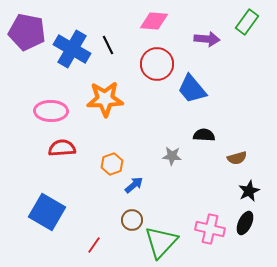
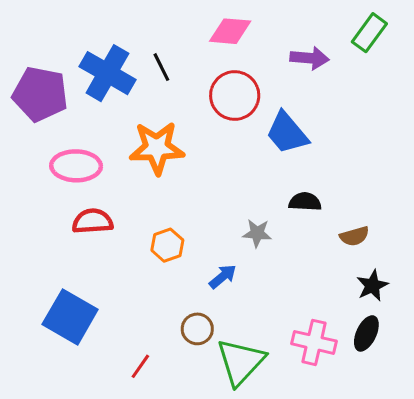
purple pentagon: (27, 32) -> (40, 94), moved
blue arrow: (134, 185) -> (223, 277), moved

